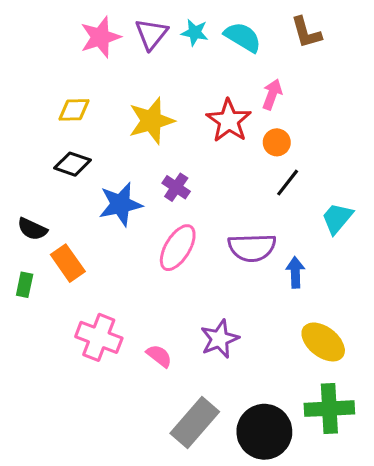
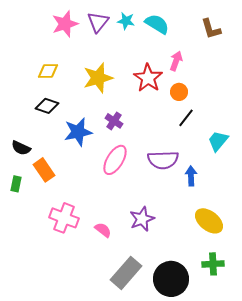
brown L-shape: (306, 32) -> (211, 29), moved
green cross: (329, 409) -> (213, 264), size x0.7

